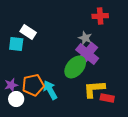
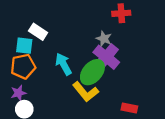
orange pentagon: (33, 85) -> (23, 66), moved
yellow L-shape: (94, 89) -> (85, 92), moved, turned -125
cyan arrow: (50, 90) -> (64, 64), moved

